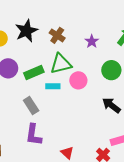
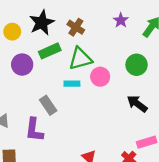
purple star: (92, 41) -> (121, 20), moved
green rectangle: (34, 73) -> (50, 51), moved
purple L-shape: (34, 135) -> (34, 130), moved

